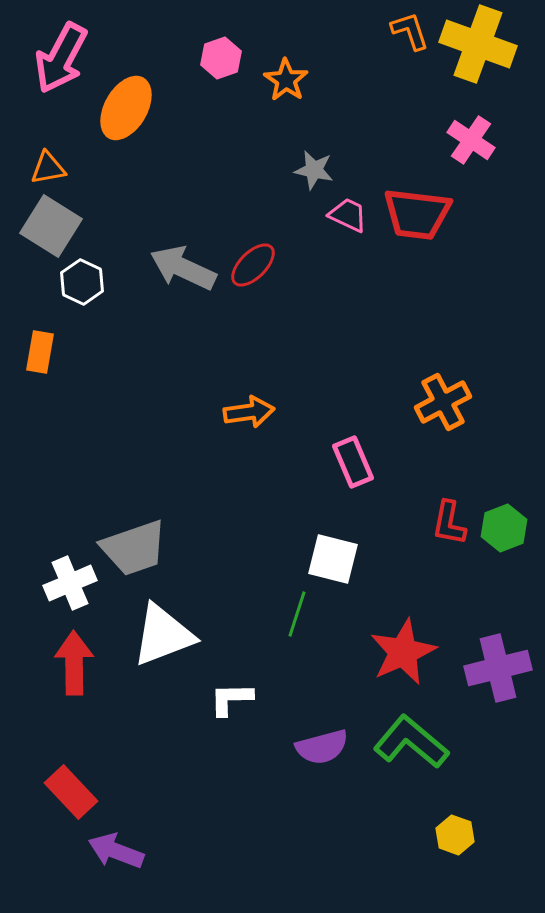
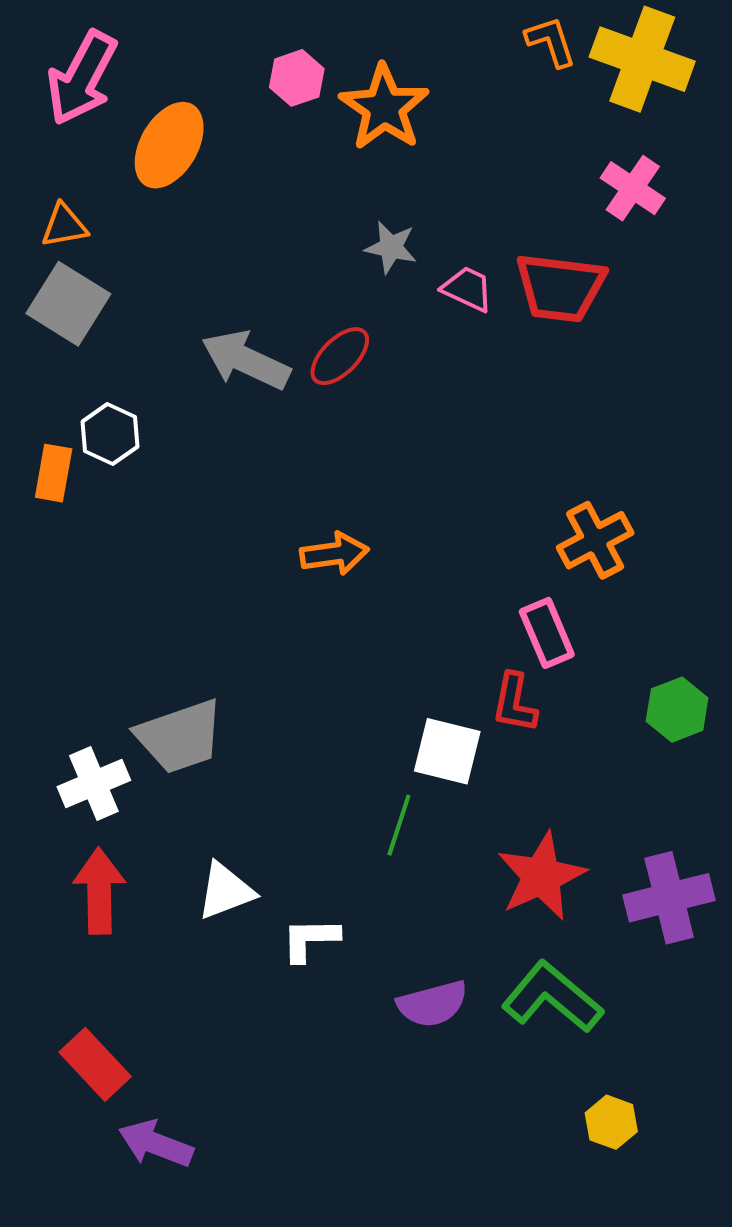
orange star: (286, 80) -> (384, 108), size x1.5
gray star: (314, 170) -> (391, 247), moved
white hexagon: (82, 282) -> (110, 434), moved
pink rectangle: (353, 462) -> (547, 633), moved
red L-shape: (449, 523) -> (515, 703), moved
white triangle: (163, 635) -> (226, 891), moved, size x0.7

